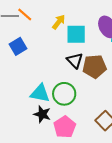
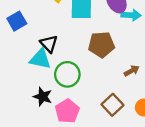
black triangle: (75, 61) -> (49, 44), moved
cyan triangle: (40, 93) -> (40, 59), moved

